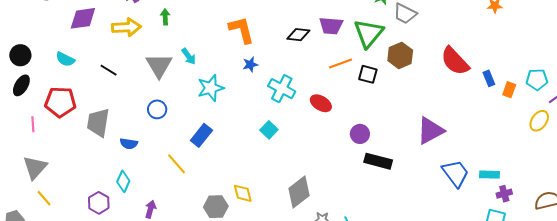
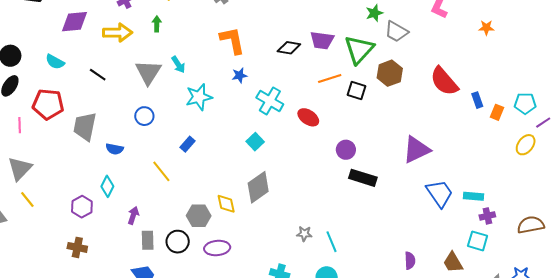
blue rectangle: (201, 135) -> (188, 144), size x0.7
gray diamond: (299, 192) -> (258, 187), moved

